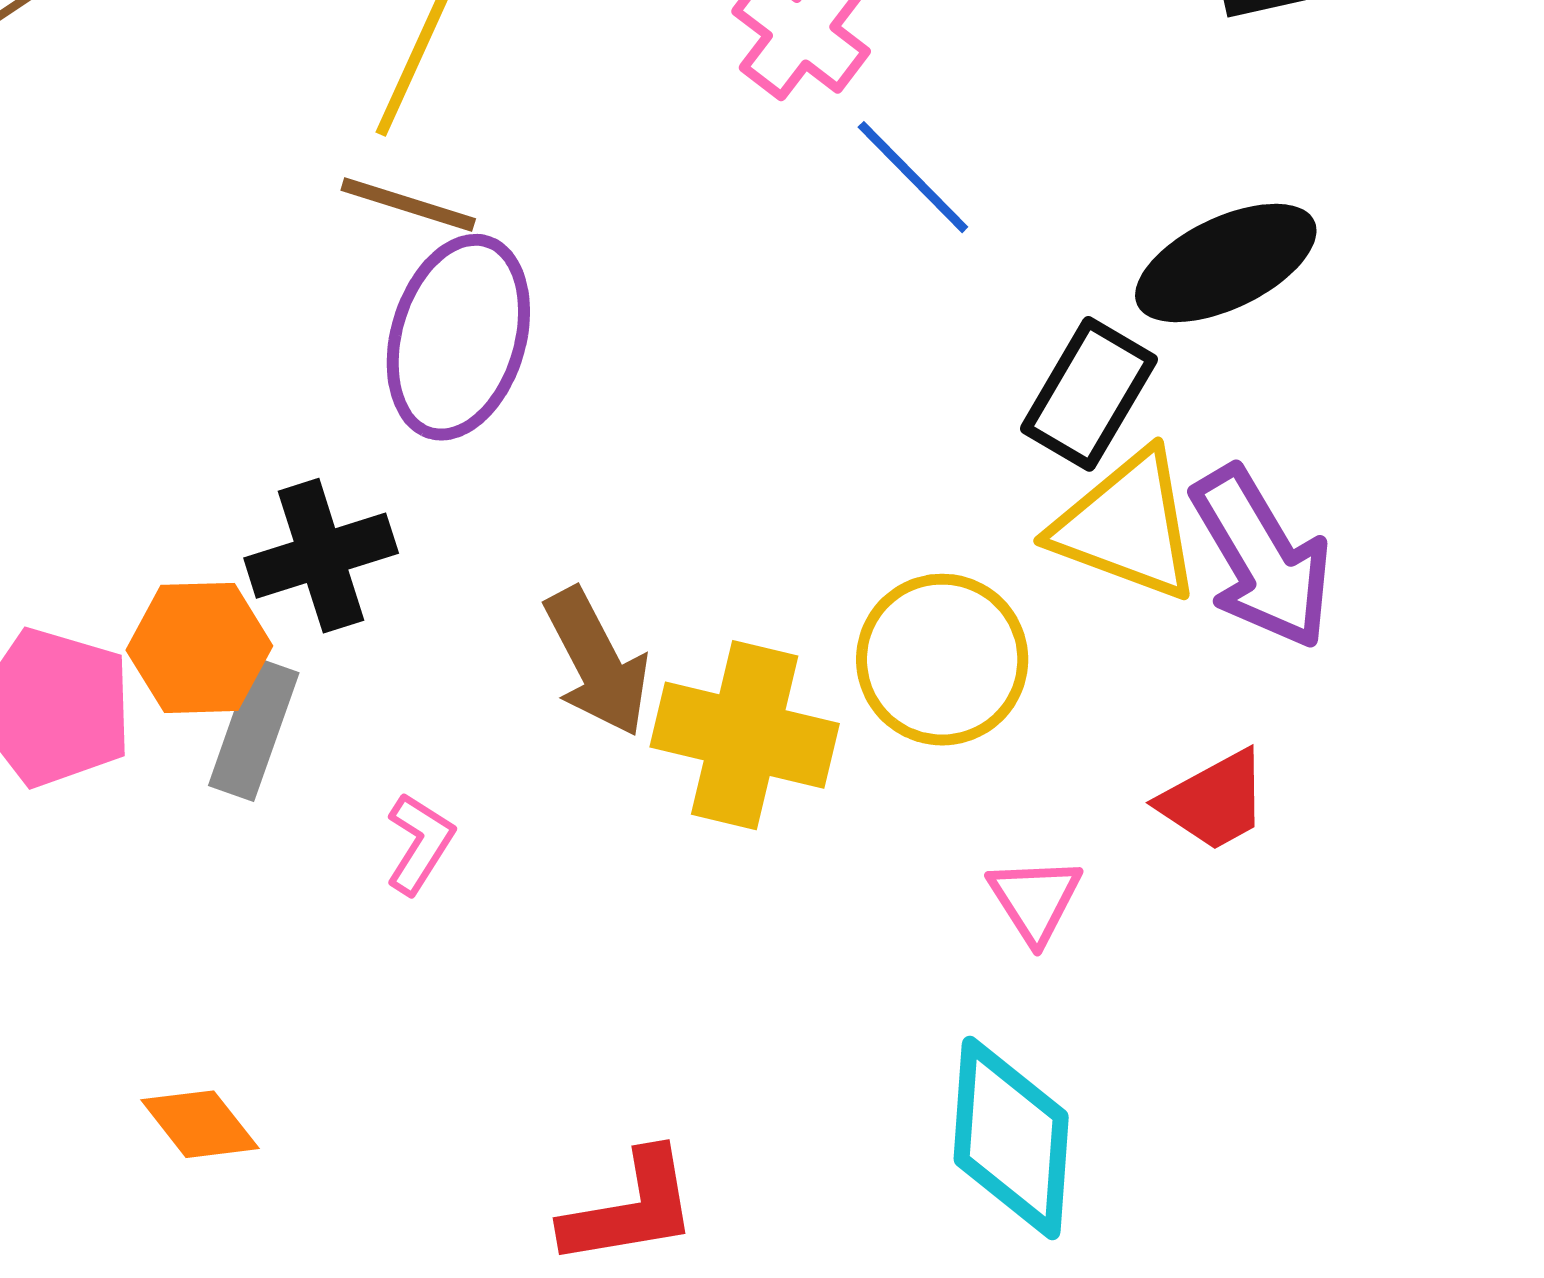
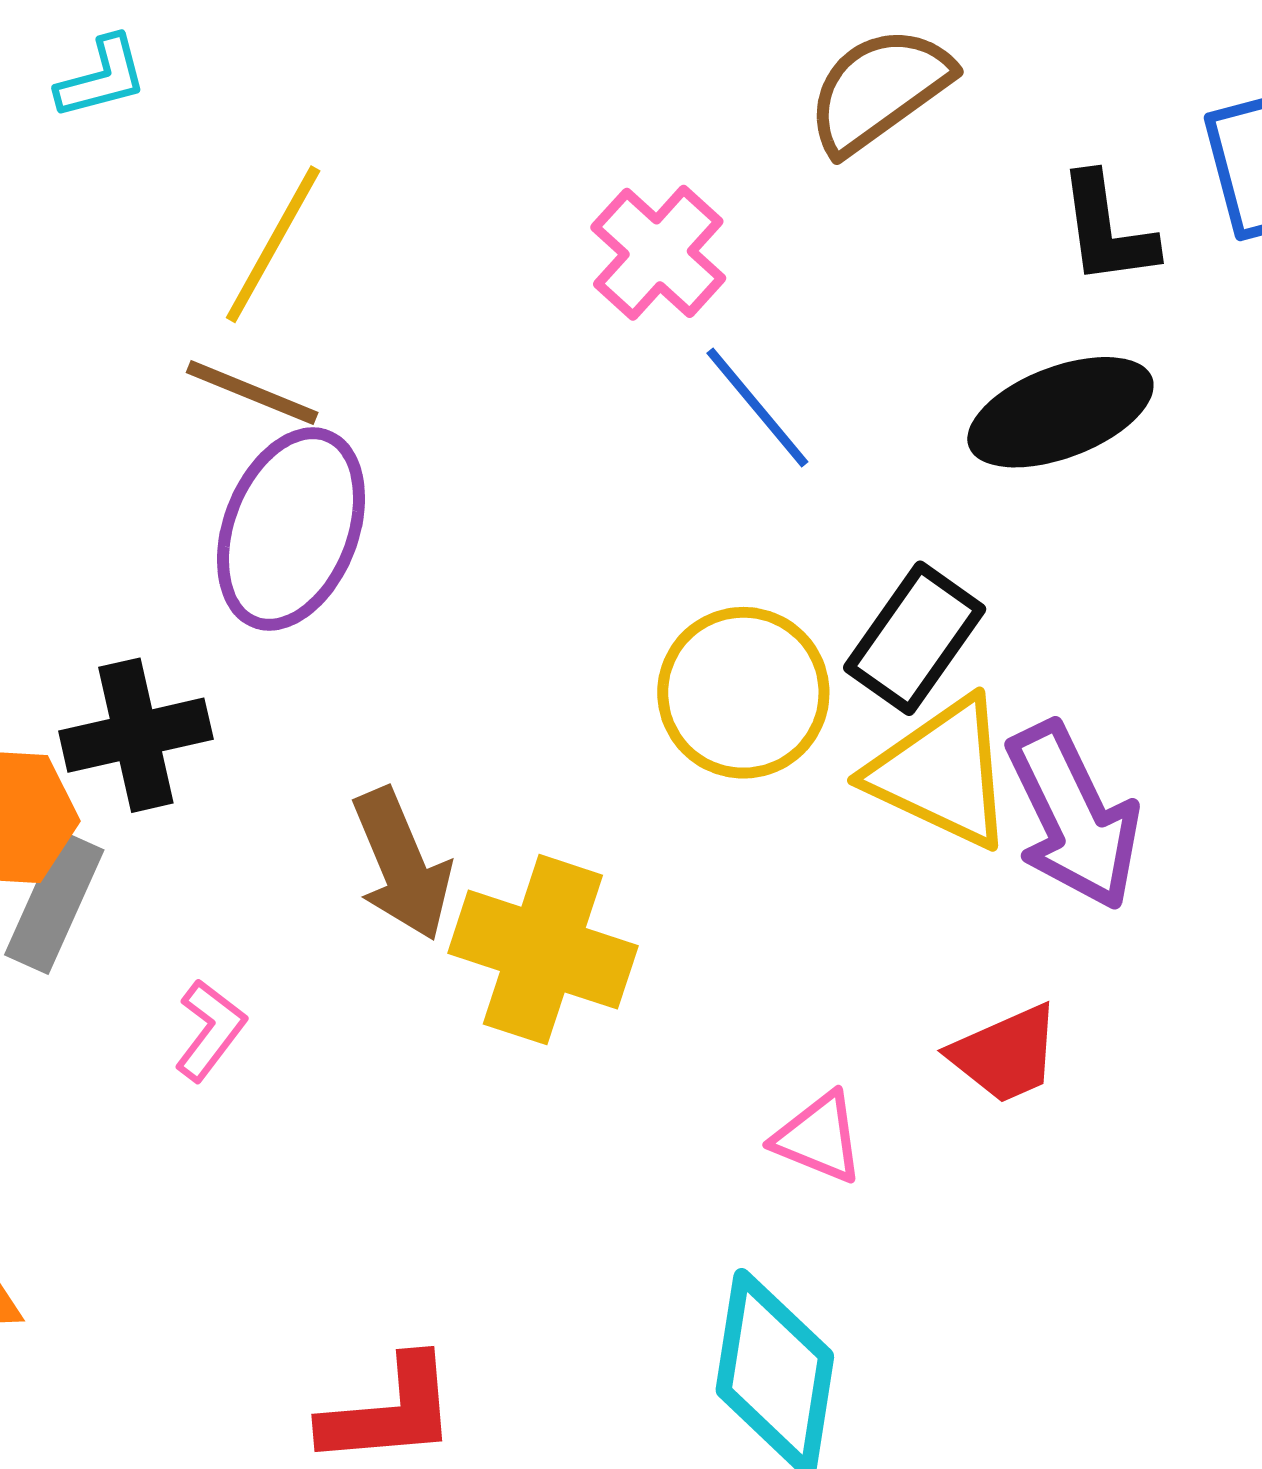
black ellipse: (1226, 263) -> (1060, 412), moved
yellow circle: (942, 660) -> (743, 693), moved
pink triangle: (1035, 900) -> (819, 1138), turned -40

